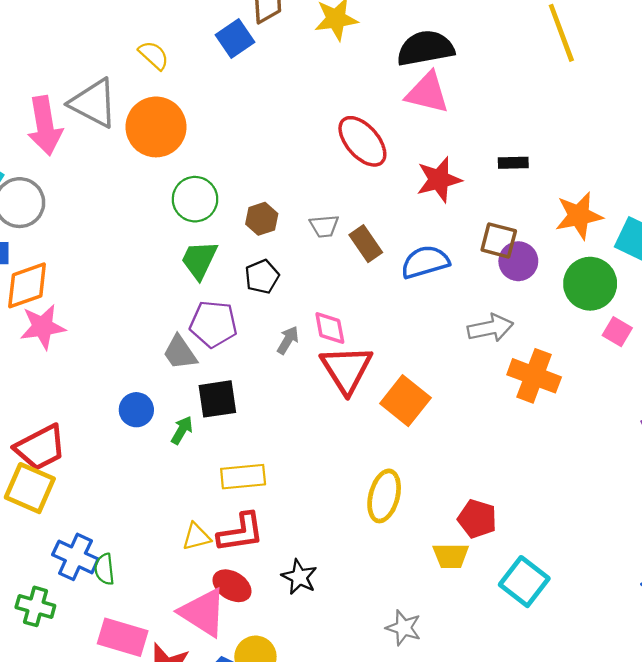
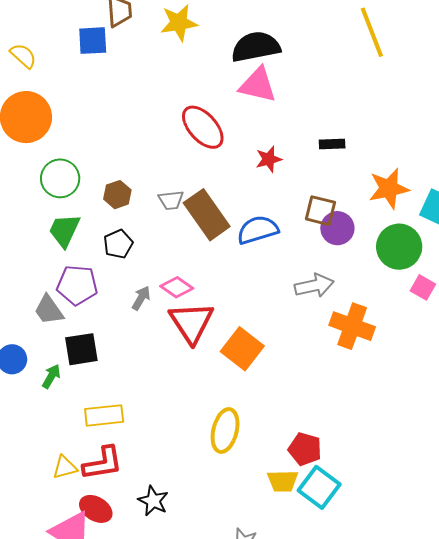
blue square: (235, 39) -> (93, 41), turned 32
red star: (439, 180) -> (269, 159), size x0.7
brown rectangle: (366, 244) -> (207, 215), size x1.6
pink diamond: (330, 328) -> (177, 287), turned -44
cyan square: (524, 582) -> (319, 487), moved

